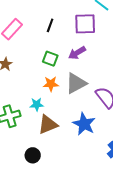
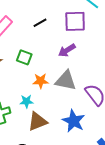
black line: (50, 25) -> (40, 23), turned 40
green square: (50, 59) -> (24, 57), moved
gray triangle: (76, 83) -> (66, 81), turned 40

